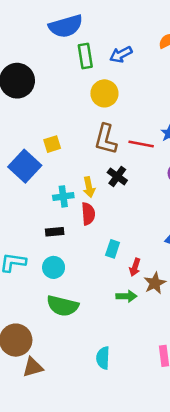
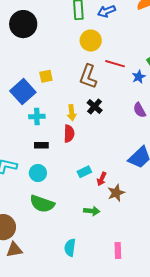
red line: (141, 144) -> (115, 64), moved
cyan cross: (63, 196) -> (37, 116), moved
cyan rectangle: (113, 249) -> (84, 172), moved, turned 40
green arrow: (126, 296) -> (92, 211), moved

